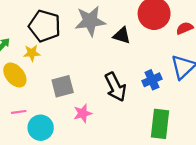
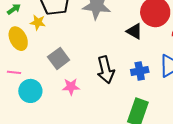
black triangle: (122, 35) -> (134, 31), moved
gray square: (63, 86) -> (59, 58), turned -35

